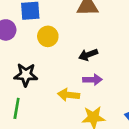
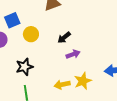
yellow arrow: (69, 95) -> (62, 85), moved

